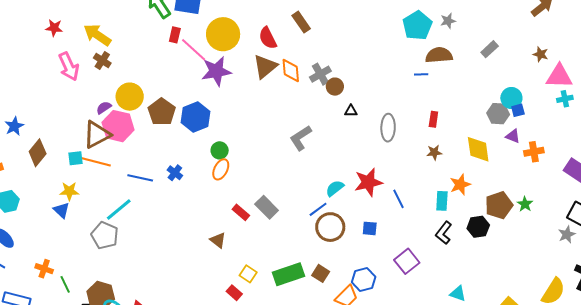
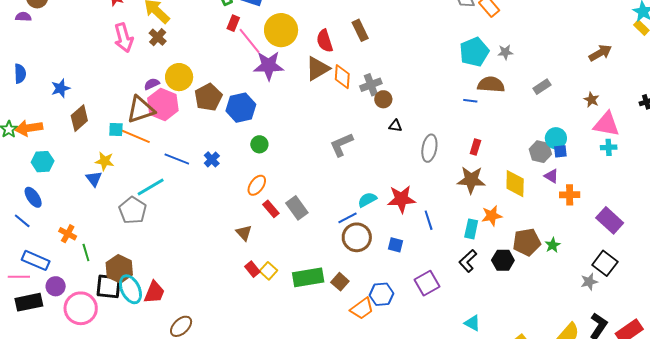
brown star: (434, 152) -> (471, 180), size x1.8
orange ellipse: (221, 169) -> (257, 185), moved
red rectangle: (234, 293) -> (252, 269), moved

